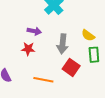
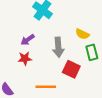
purple arrow: (34, 31) -> (28, 40), turned 144

